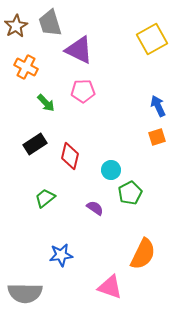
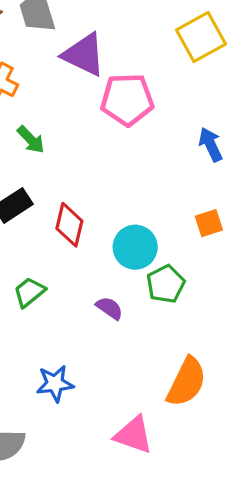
pink pentagon: (83, 91) -> (127, 100), moved, size x1.4
orange square: (157, 137) -> (209, 223), moved
cyan circle: (111, 170) -> (135, 247), size x1.4

